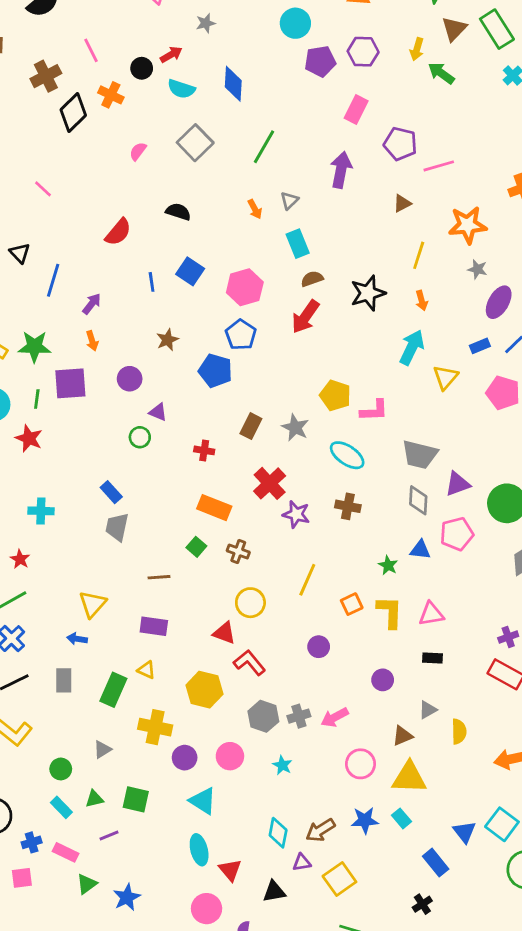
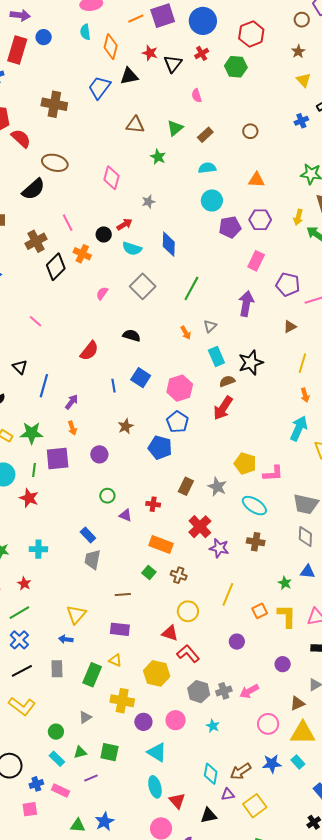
black star: (368, 293) -> (251, 363), moved
purple triangle: (158, 412) -> (125, 515), moved
green triangle: (87, 884) -> (78, 825), moved, turned 42

